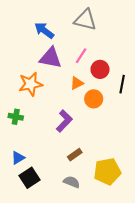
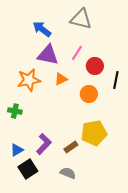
orange triangle: (77, 83) -> (61, 79), moved
purple L-shape: (64, 121) -> (44, 144), moved
yellow pentagon: (107, 171) -> (94, 133), moved

